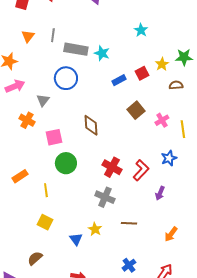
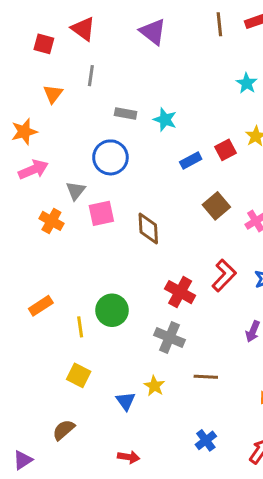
cyan star: (141, 30) -> (247, 83), moved
gray line: (53, 35) -> (91, 76), moved
gray rectangle: (76, 49) -> (126, 114), size x0.6
pink square: (54, 137) -> (101, 213), moved
green circle: (66, 163) -> (112, 310), moved
red L-shape: (141, 170) -> (224, 275), moved

